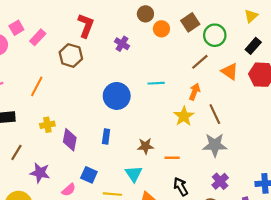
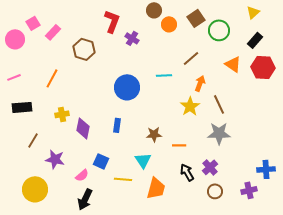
red L-shape: (86, 26) -> (112, 21), moved
brown line: (200, 62) -> (191, 58), moved
purple cross: (220, 181) -> (210, 167), moved

